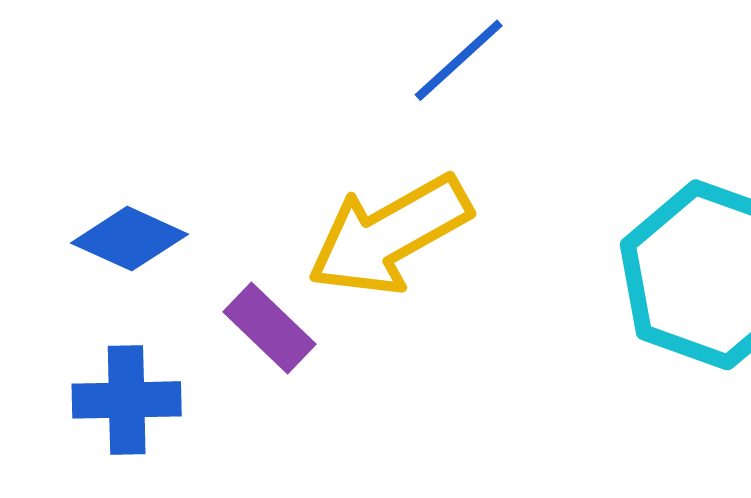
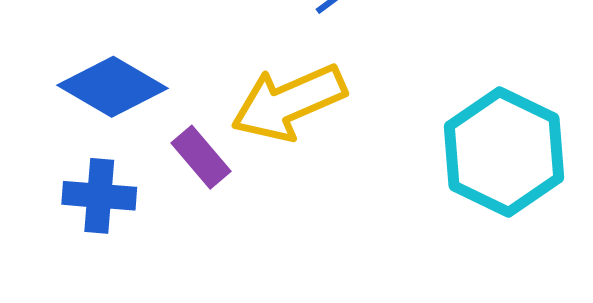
blue diamond: (130, 239) -> (112, 87), size x1.4

